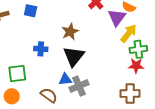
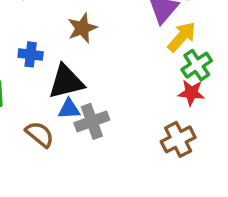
green cross: (138, 49) -> (197, 65), turned -30
black triangle: (74, 56) -> (66, 82), moved, turned 35
brown cross: (130, 93) -> (178, 139), turned -30

